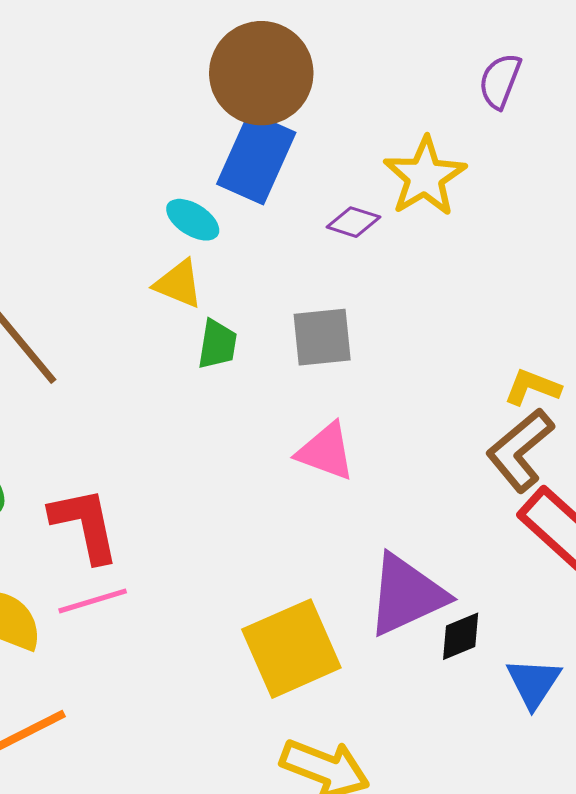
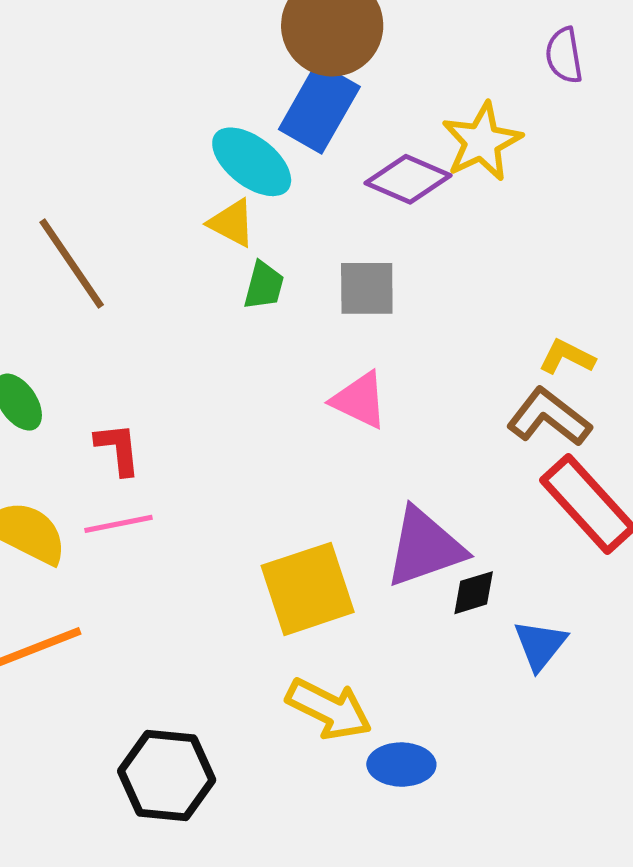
purple semicircle: (500, 81) -> (564, 55), turned -36
cyan ellipse: (193, 220) -> (252, 162), size x1.6
purple diamond: (353, 222) -> (408, 179), size x1.6
brown L-shape: (520, 450) -> (549, 417), turned 72
red L-shape: (85, 525) -> (118, 449), size x0.7

